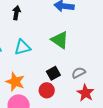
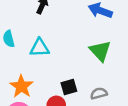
green triangle: (60, 40) -> (100, 51), moved

